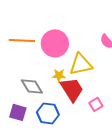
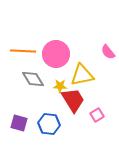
gray diamond: (32, 86) -> (33, 79), moved

